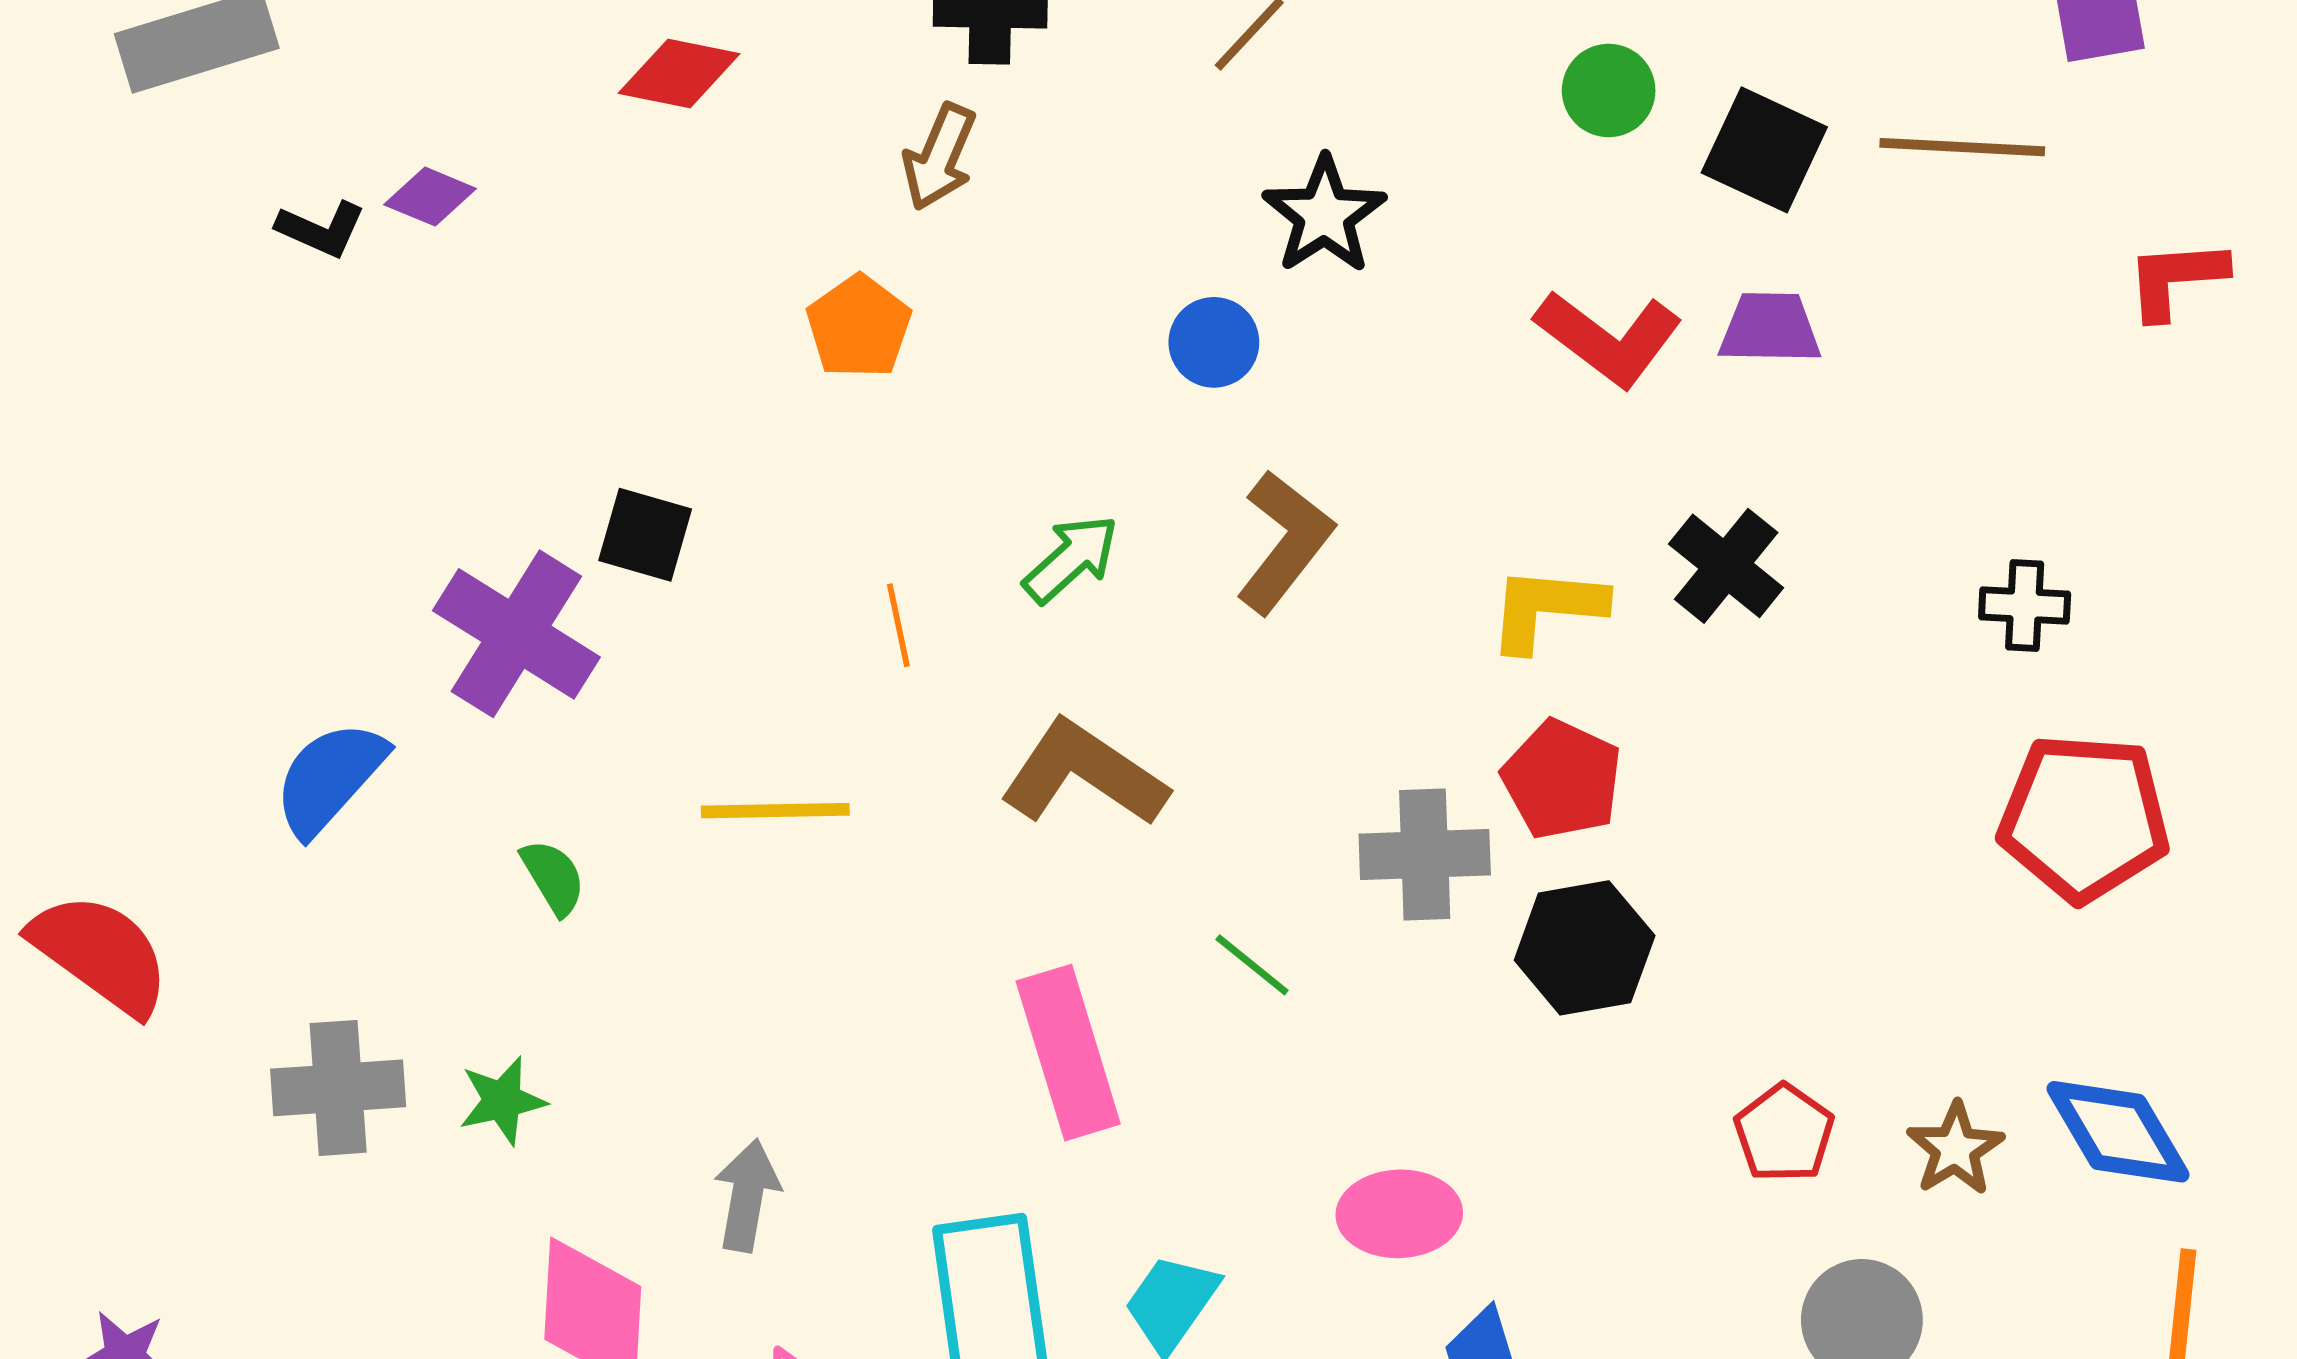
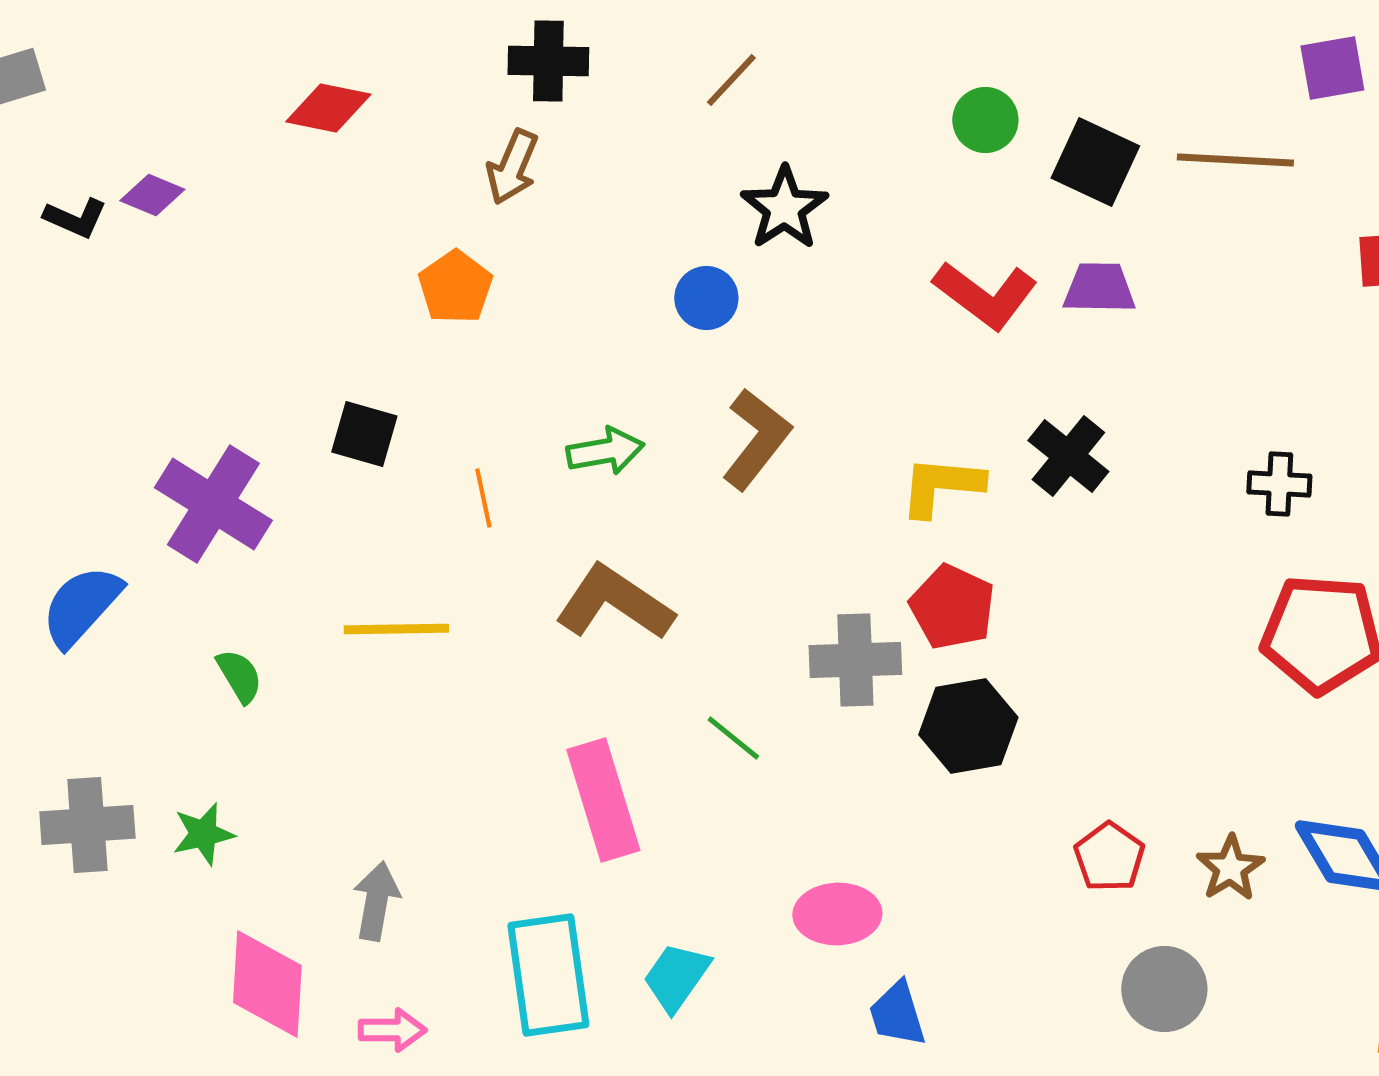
black square: (645, 535) -> (364, 434), moved
green arrow: (1071, 559) -> (605, 451), turned 32

